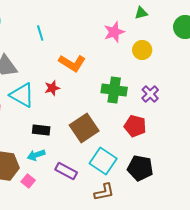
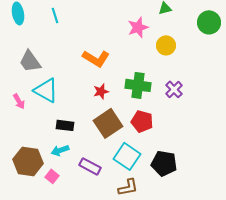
cyan line: (40, 33) -> (55, 15), moved
red star: (52, 88) -> (101, 91), moved
red pentagon: (135, 126) -> (142, 121), moved

